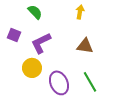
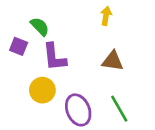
green semicircle: (35, 12) -> (40, 27), moved
purple L-shape: (41, 43) -> (54, 57), turned -70

